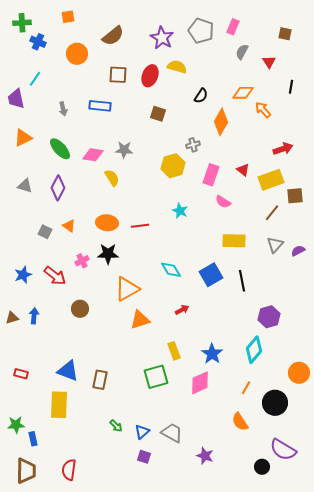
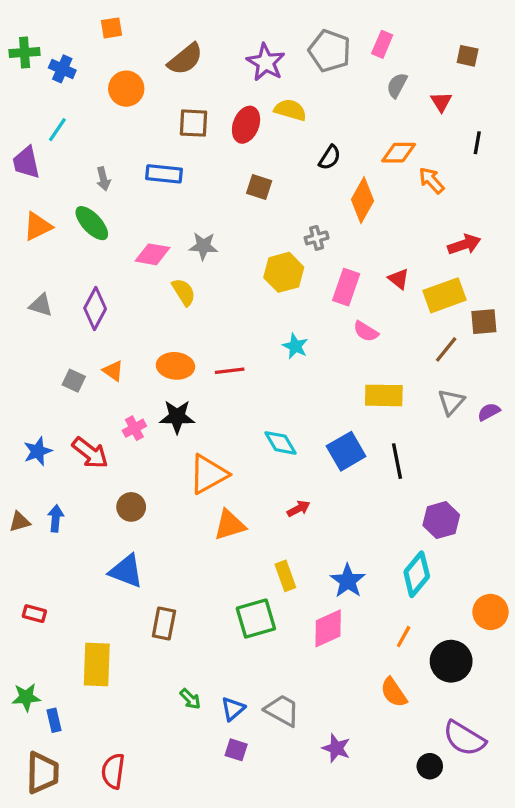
green cross: (22, 23) -> (25, 52), moved
green ellipse: (60, 149) -> (92, 223), moved
blue triangle: (68, 371) -> (126, 571), moved

